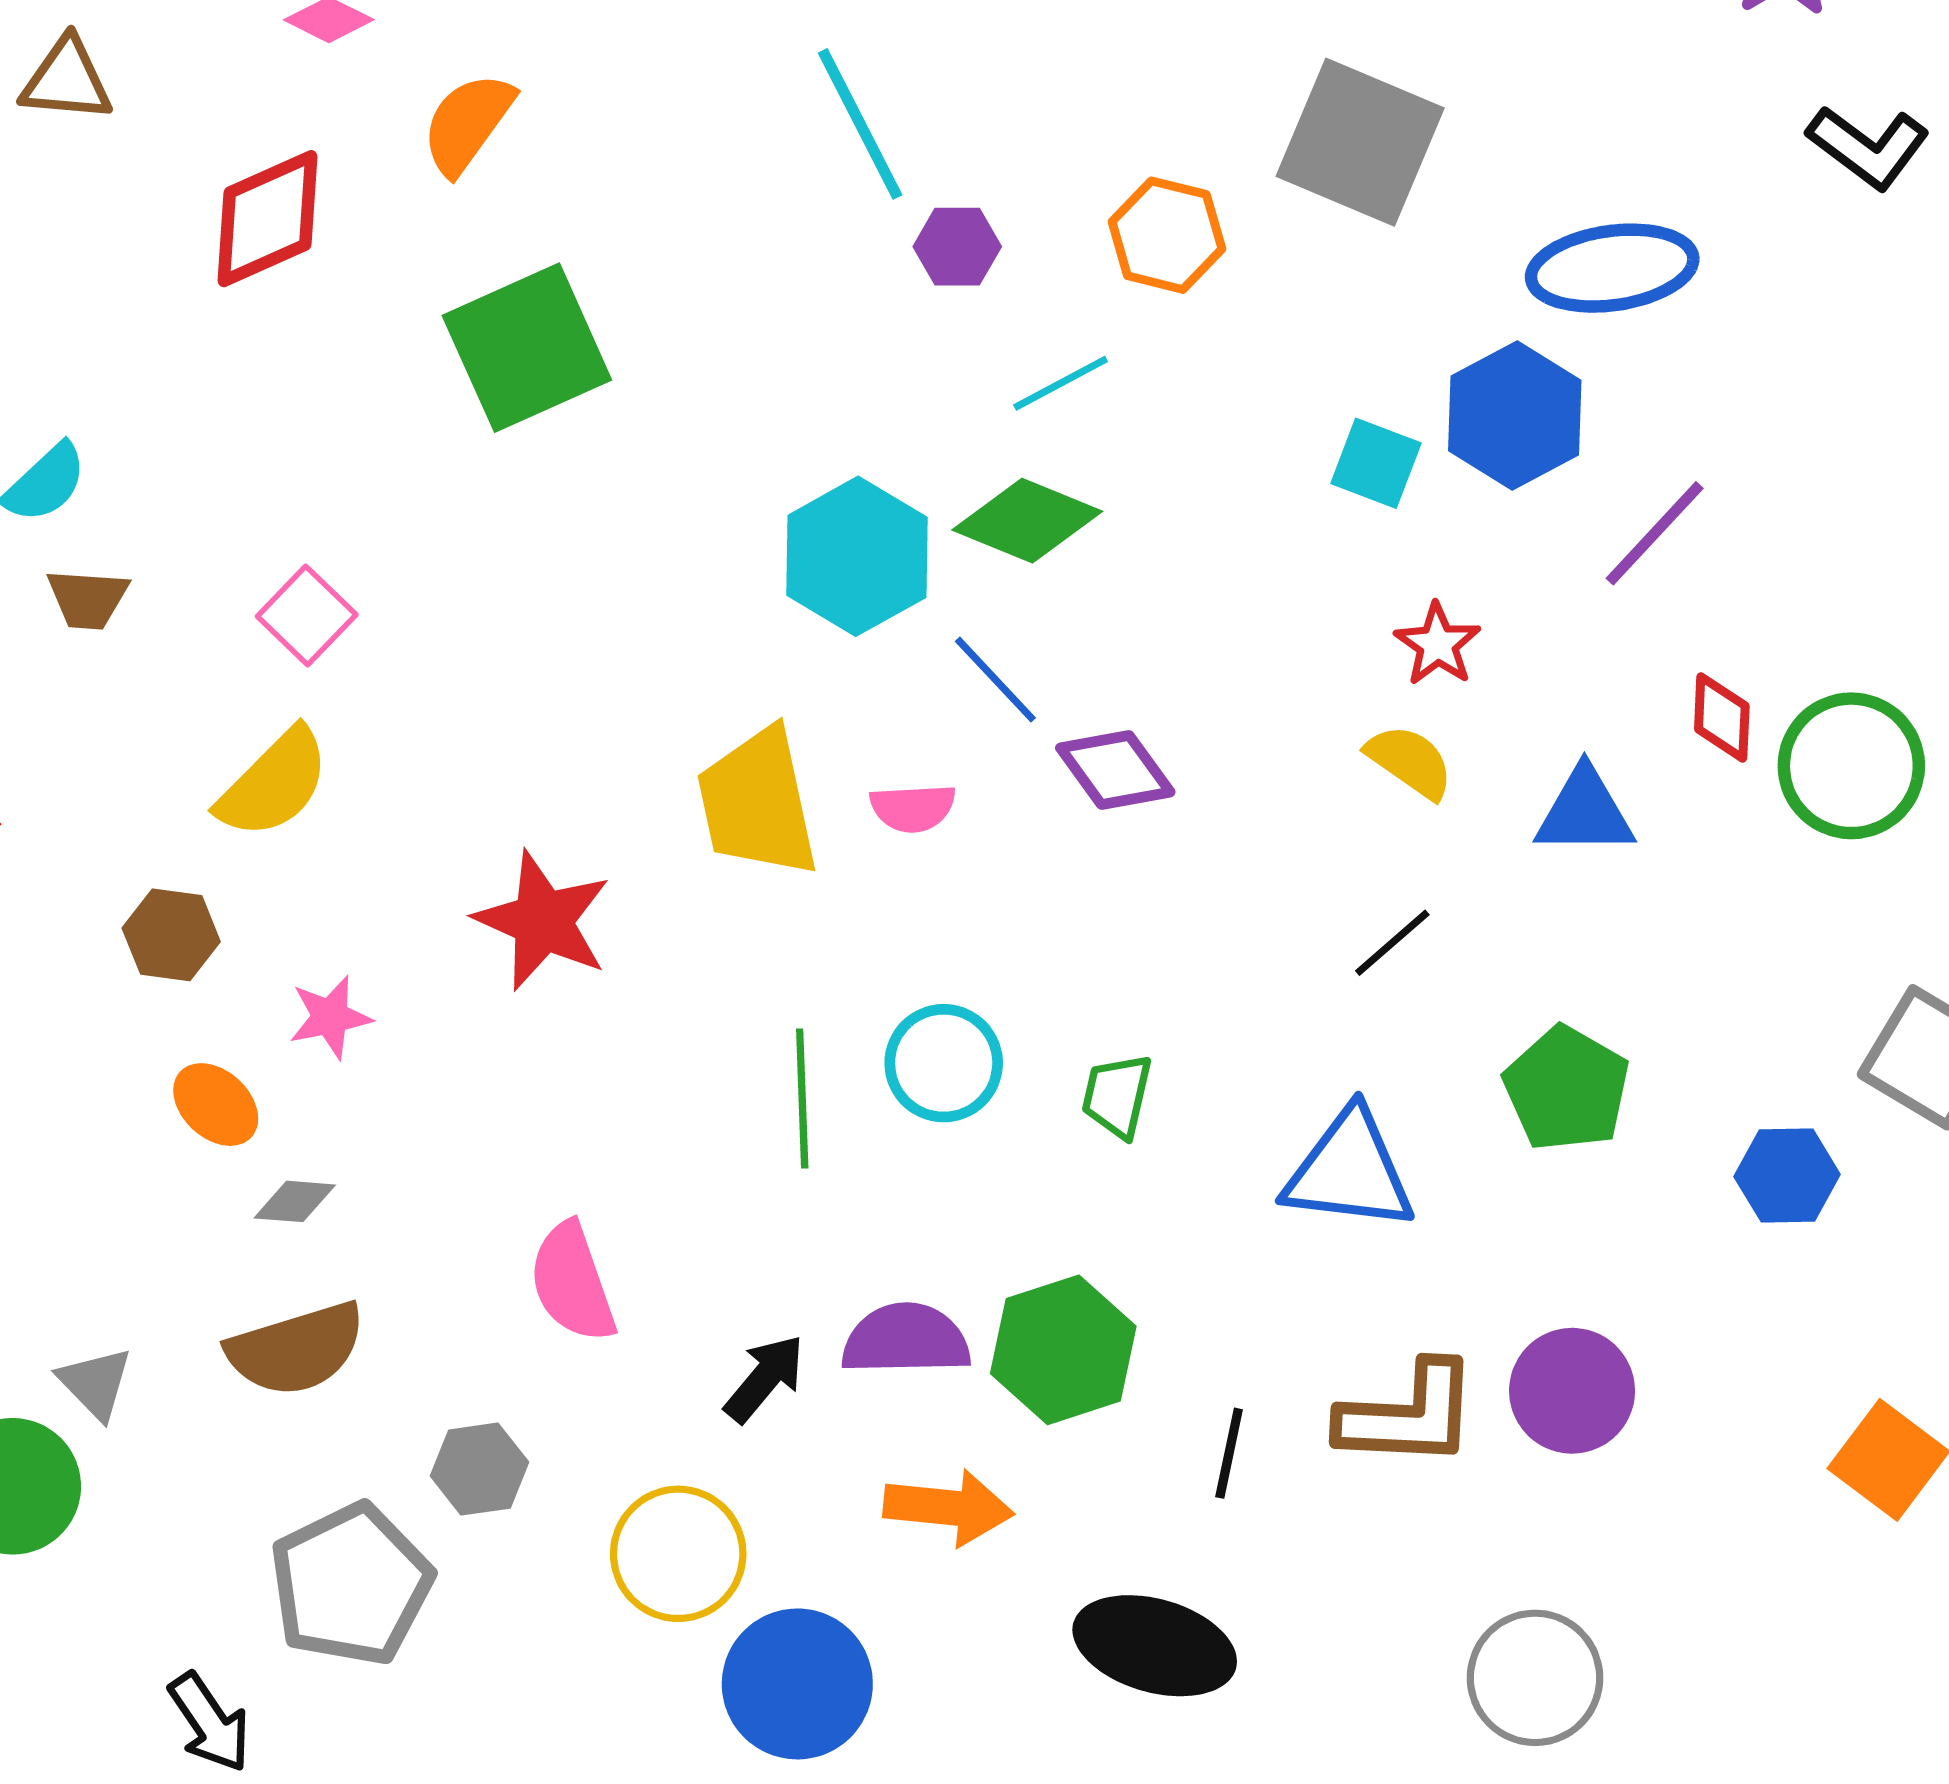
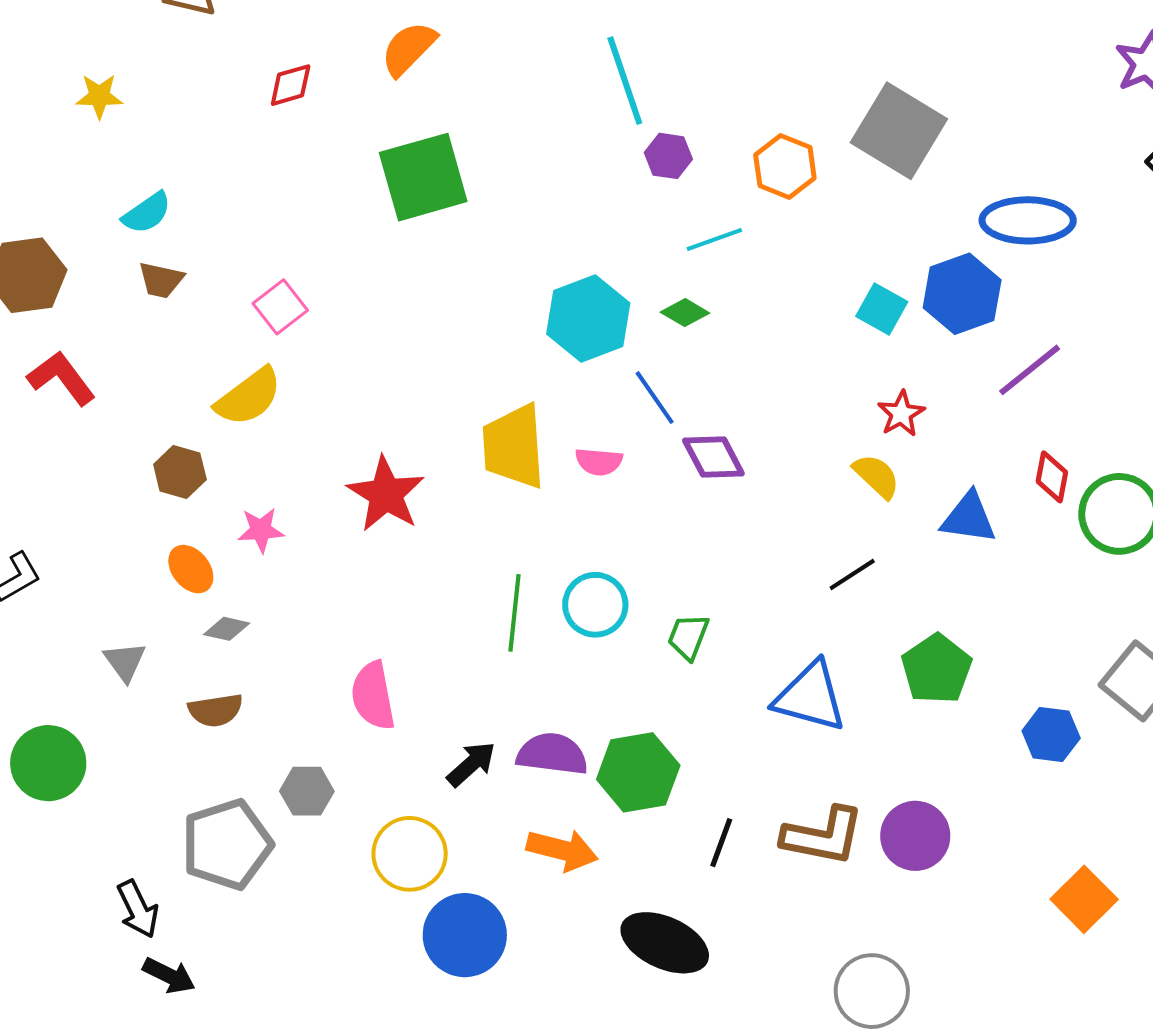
red diamond: (267, 219) -> (291, 85), size x0.6
green diamond: (1027, 521) -> (685, 313), size x0.6
brown semicircle: (296, 1349) -> (216, 710), size x0.7
gray triangle: (95, 1383) -> (125, 661), moved

